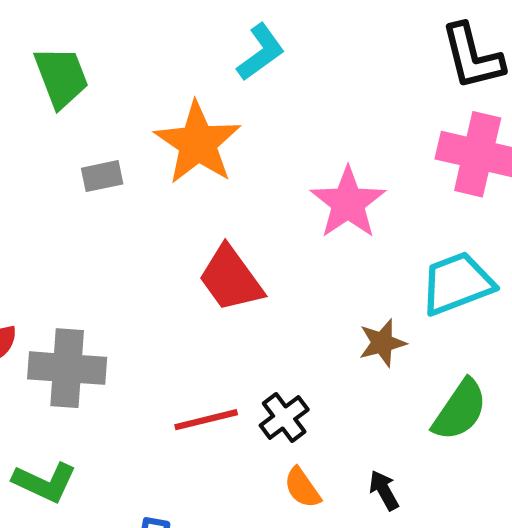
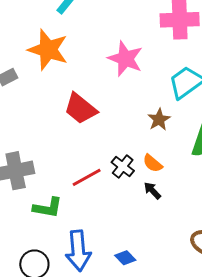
green L-shape: (45, 482) -> (48, 208), moved
orange semicircle: (302, 488) -> (153, 163), moved
black arrow: (384, 490) -> (152, 191), moved

